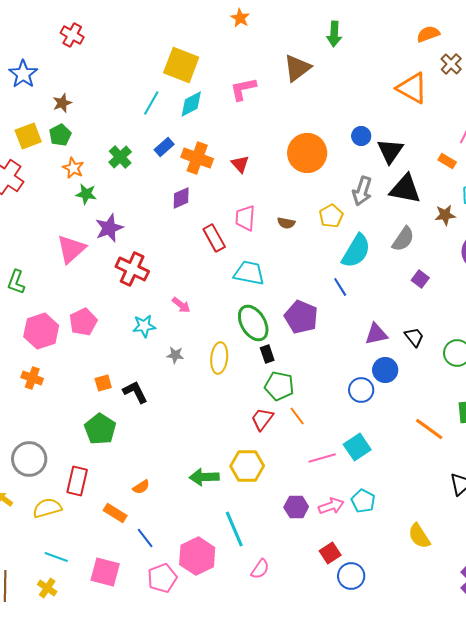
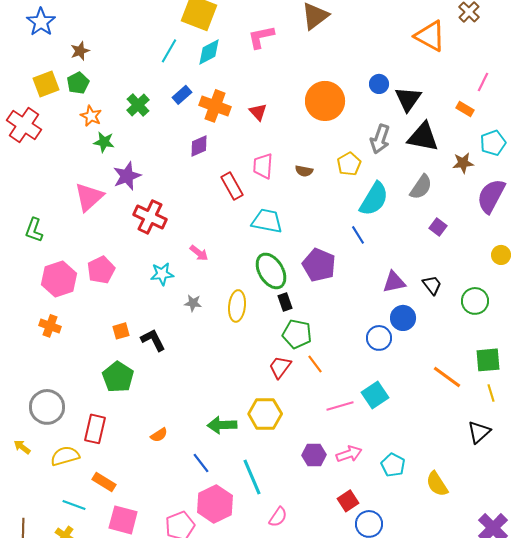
cyan pentagon: (363, 501) -> (393, 465), moved
orange rectangle: (115, 513) -> (104, 482), moved
blue line: (145, 538) -> (201, 463), moved

